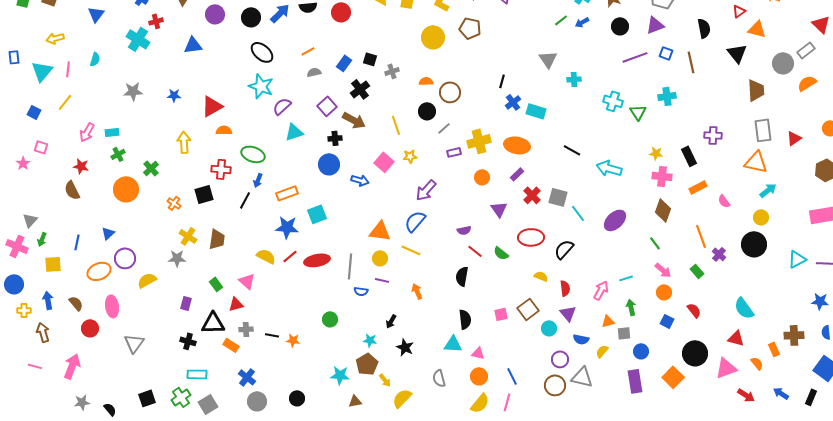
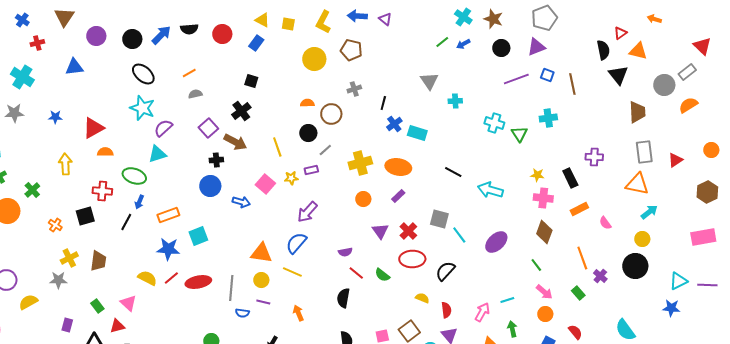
black semicircle: (704, 28) -> (603, 50), moved
cyan cross: (138, 39) -> (22, 77), moved
blue rectangle: (344, 63) -> (256, 43), moved
gray cross: (392, 71) -> (354, 89), moved
cyan triangle: (294, 132) -> (157, 154), moved
purple rectangle: (454, 152) -> (311, 170), moved
red cross: (532, 195) -> (408, 231), moved
yellow cross: (188, 236) -> (69, 258), turned 30
blue star: (820, 301) -> (671, 308), moved

